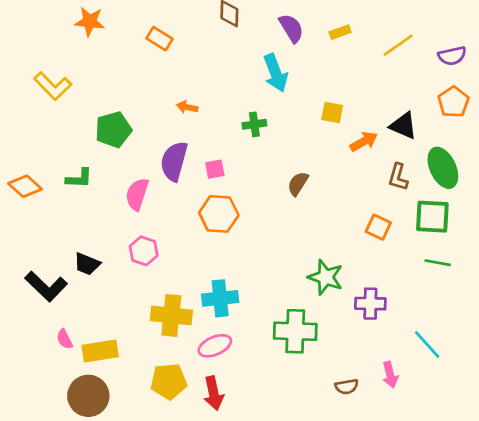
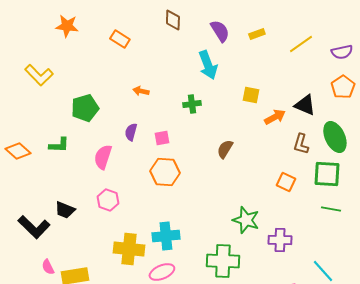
purple semicircle: (174, 161) -> (131, 132), size x0.6

